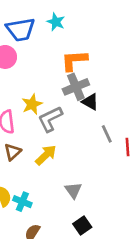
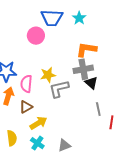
yellow arrow: (46, 155) -> (38, 123), moved
gray triangle: (73, 190) -> (64, 145), turned 32
cyan cross: (22, 202) -> (37, 143), moved

